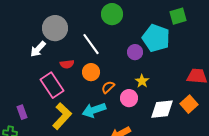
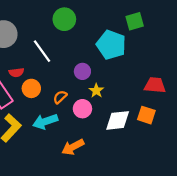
purple circle: (135, 52) -> (82, 71), moved
orange circle: (91, 72) -> (31, 88), moved
orange square: (189, 104) -> (146, 115), turned -30

